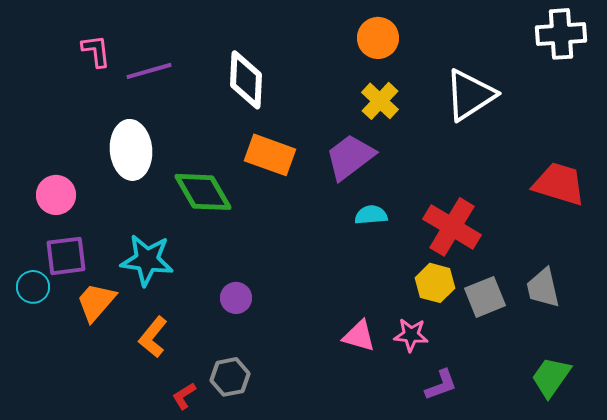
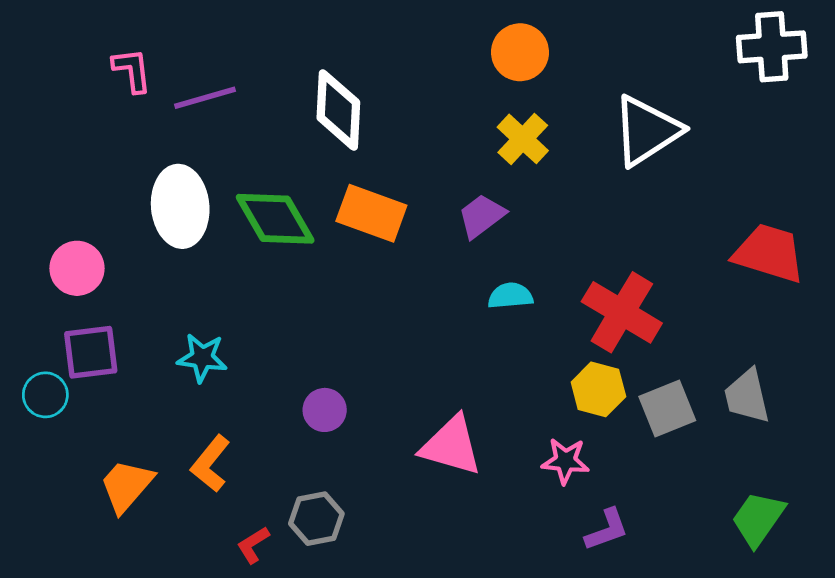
purple trapezoid: (350, 157) -> (481, 216), size x0.7
green diamond: (203, 192) -> (275, 219), moved
cyan star: (147, 260) -> (202, 358), size x0.7
orange trapezoid: (96, 302) -> (127, 486), moved
pink triangle: (359, 336) -> (451, 446), moved, size x1.4

